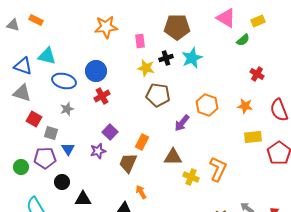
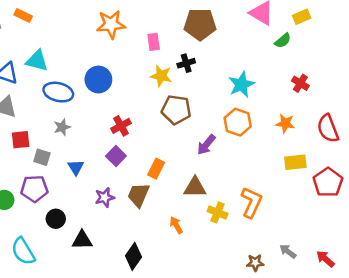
cyan star: (192, 58) -> (241, 85), moved
red cross: (102, 96) -> (121, 126), moved
red square: (34, 119) -> (21, 140), turned -35
blue triangle: (68, 149) -> (76, 167), moved
purple star: (98, 151) -> (105, 197), moved
orange arrow: (141, 192) -> (176, 225), moved

